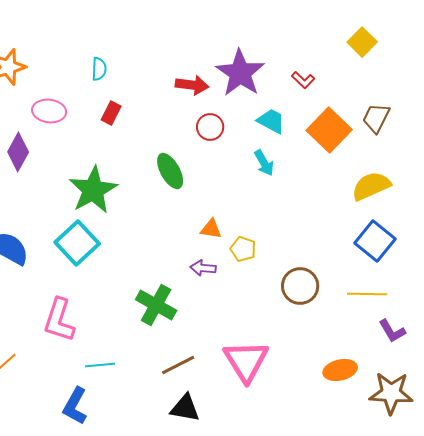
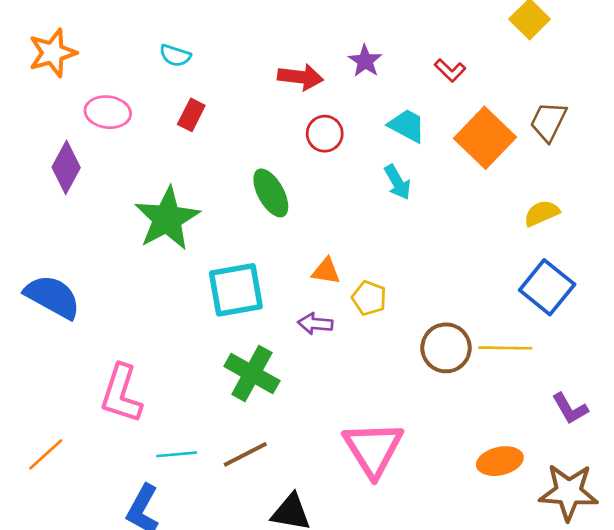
cyan semicircle: (99, 69) -> (175, 56), turned 105
purple star: (240, 73) -> (365, 61), size x0.5
yellow semicircle: (371, 186) -> (542, 213), size x0.7
cyan square: (77, 243) -> (236, 290), moved, turned 33
yellow line: (367, 294) -> (505, 348), moved
brown line: (178, 365) -> (245, 454), moved

